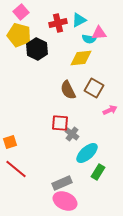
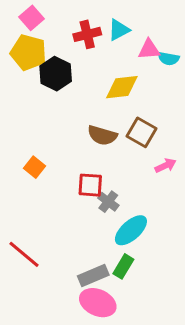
cyan semicircle: (89, 39) -> (169, 59), moved
brown semicircle: (68, 90) -> (102, 135), turned -48
orange square: (10, 142) -> (34, 167), moved, turned -32
green rectangle: (98, 172) -> (123, 266), moved

